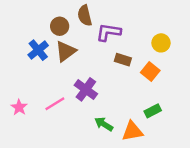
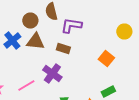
yellow circle: (161, 43) -> (124, 32), moved
brown triangle: (66, 51) -> (35, 42), turned 42
brown rectangle: (123, 60) -> (63, 48), moved

